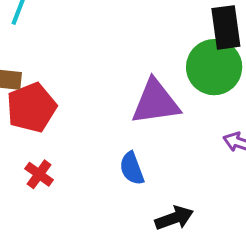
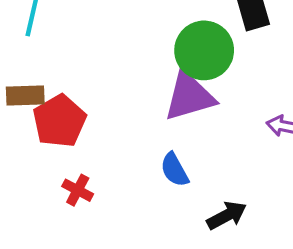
green circle: (214, 67) -> (204, 50), moved

